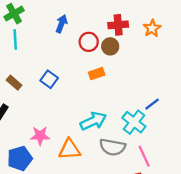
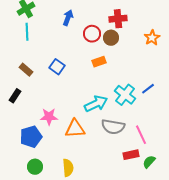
orange star: (152, 28) -> (152, 38), moved
cyan cross: (134, 122) -> (125, 95), moved

